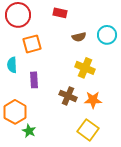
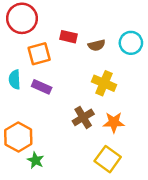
red rectangle: (60, 13) -> (68, 37), moved
purple rectangle: (34, 80) -> (42, 87), moved, turned -63
brown cross: (68, 96) -> (83, 117), turned 36

